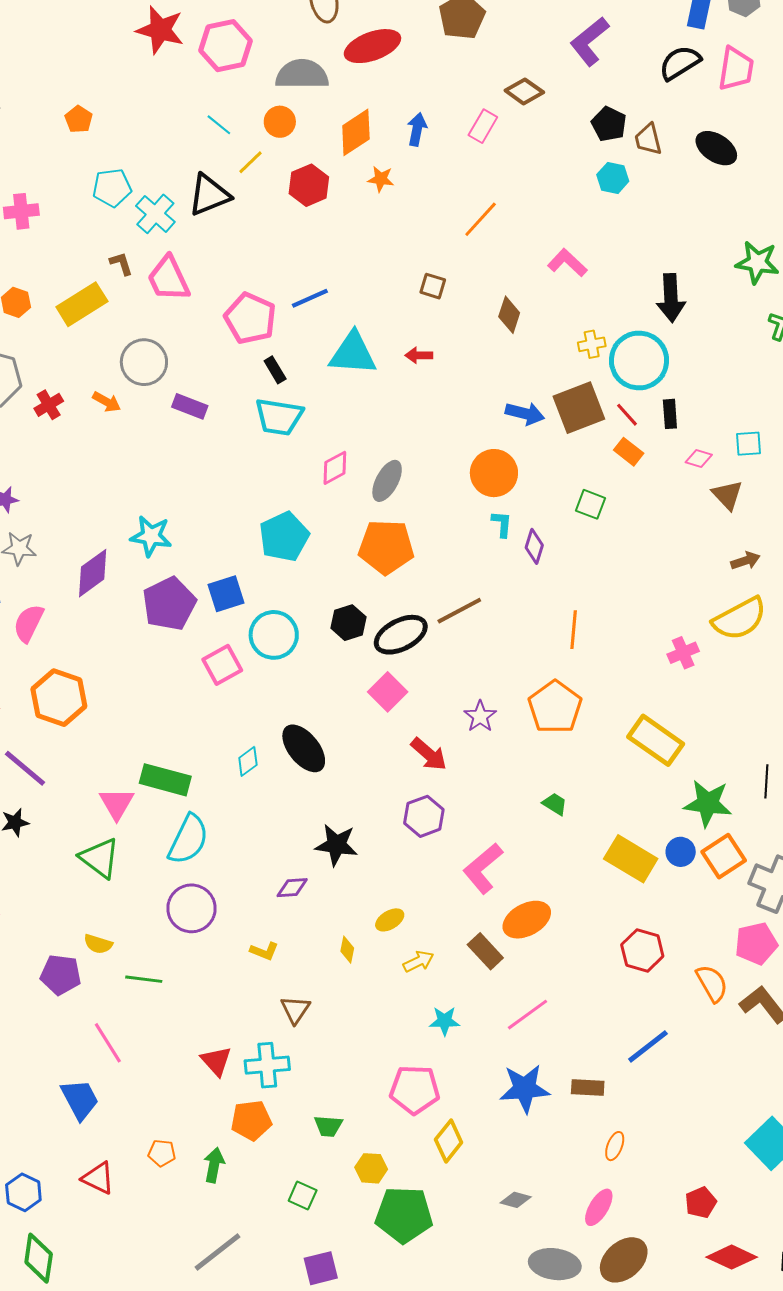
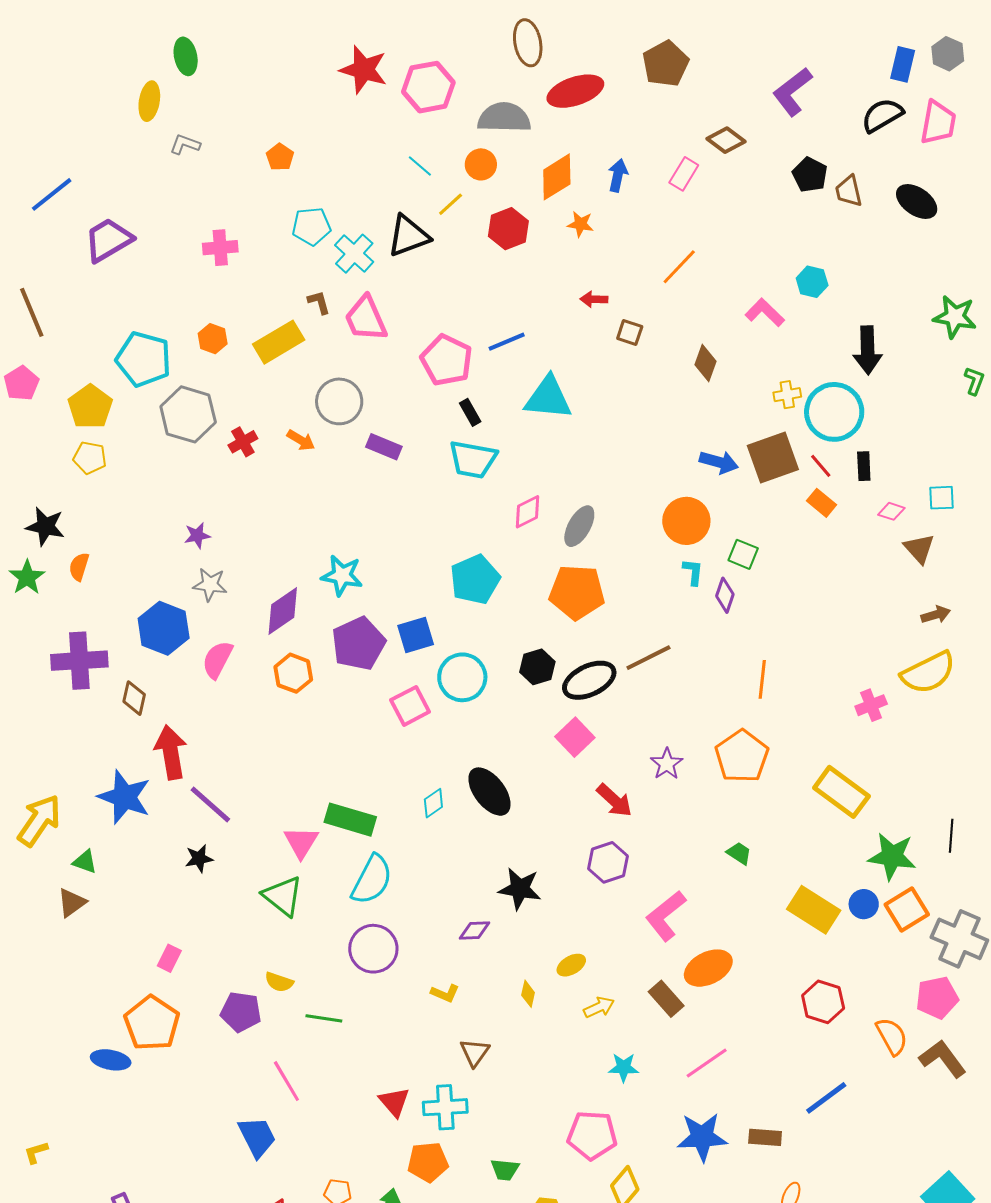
cyan hexagon: (613, 178) -> (812, 282), moved
red arrow: (419, 355) -> (594, 299), moved
green square: (591, 504) -> (743, 554), moved
orange hexagon: (59, 698) -> (293, 673), moved, size x0.7

